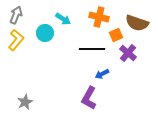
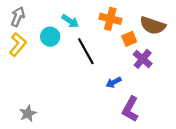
black line: (92, 49) -> (86, 51), moved, turned 60
purple L-shape: (89, 98) -> (130, 109), moved

